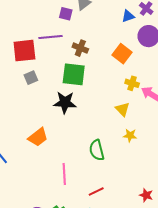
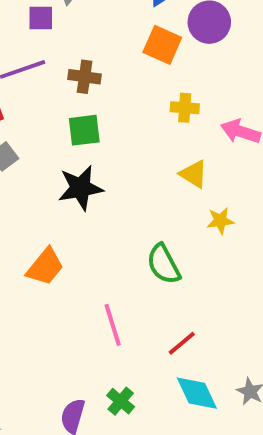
orange square: (122, 54) -> (162, 45), moved
green square: (74, 74) -> (84, 130), size x0.7
yellow cross: (132, 83) -> (185, 108), moved

